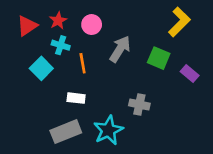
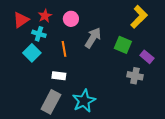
cyan cross: (61, 45) -> (39, 34), moved
gray cross: (139, 104) -> (135, 76), moved
gray rectangle: (66, 132) -> (51, 102), turned -40

